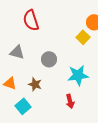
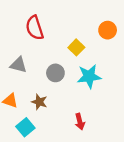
yellow square: (83, 37) -> (76, 47), moved
cyan star: (78, 75) -> (89, 76), moved

